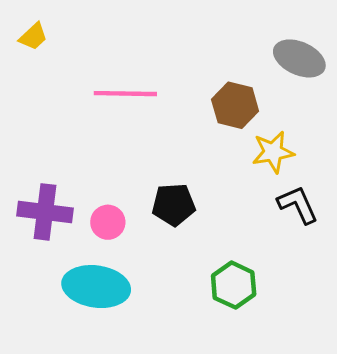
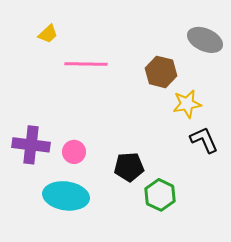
yellow trapezoid: (33, 37) -> (48, 34), moved
black pentagon: (174, 205) -> (129, 167), moved

